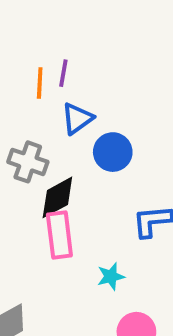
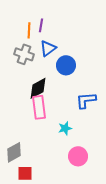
gray cross: (28, 162) -> (24, 54), moved

